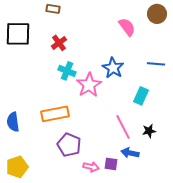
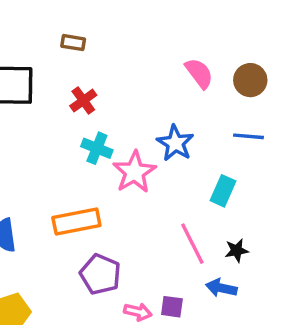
brown circle: (157, 14) -> (250, 80), moved
blue arrow: (130, 153) -> (221, 288), moved

